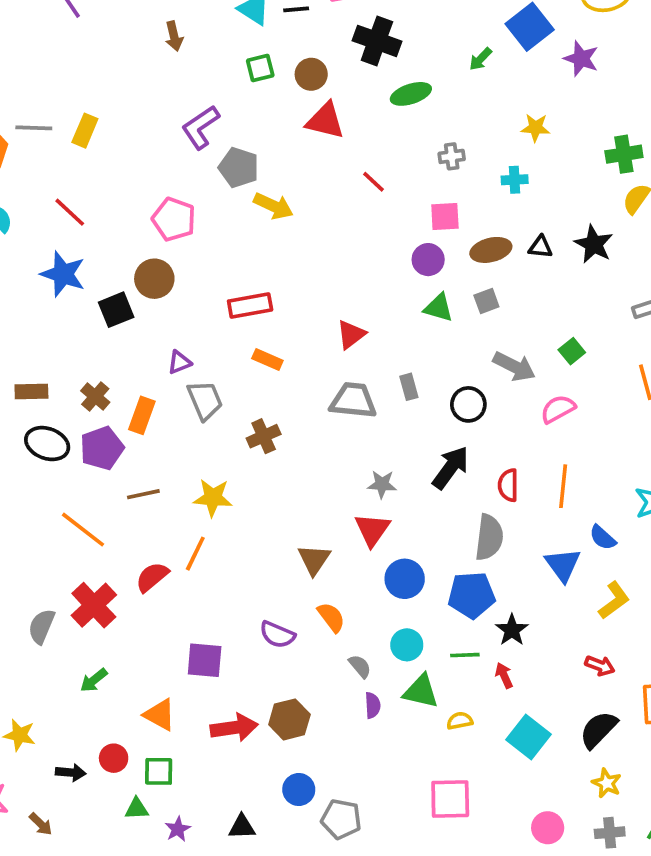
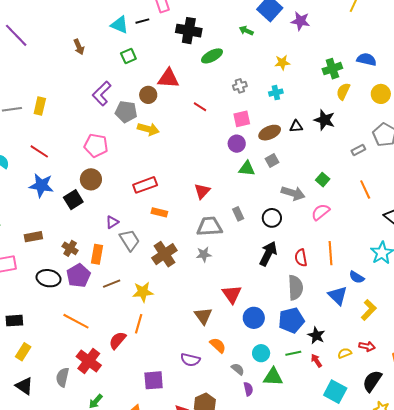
green arrow: (480, 59) -> (246, 31), turned 80
brown circle: (311, 74) -> (148, 95), moved
brown rectangle: (31, 391) -> (33, 237), moved
brown cross: (264, 436) -> (164, 254), size x1.4
gray star: (382, 484) -> (204, 254), moved
brown line: (143, 494) -> (112, 284), moved
yellow semicircle: (460, 721) -> (345, 353), moved

